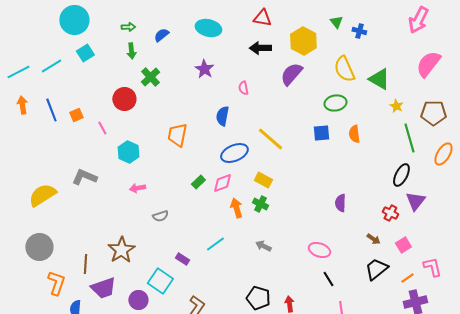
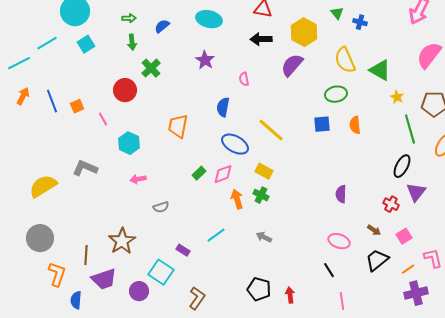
cyan line: (51, 66) -> (47, 43), moved
orange arrow: (22, 105) -> (23, 96), turned 36
blue ellipse: (234, 153) -> (235, 144), turned 52
pink ellipse: (319, 250) -> (339, 241), moved

